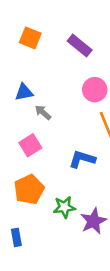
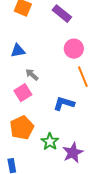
gray arrow: (43, 112) -> (32, 75), moved
green star: (64, 207) -> (50, 142), turned -30

